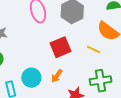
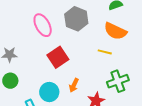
red square: (61, 47) -> (58, 57), moved

